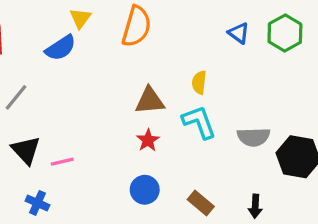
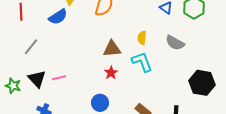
gray semicircle: (254, 137) -> (175, 43), moved, turned 30
pink line: (62, 162) -> (59, 78), moved
blue circle: (145, 190) -> (100, 103), moved

